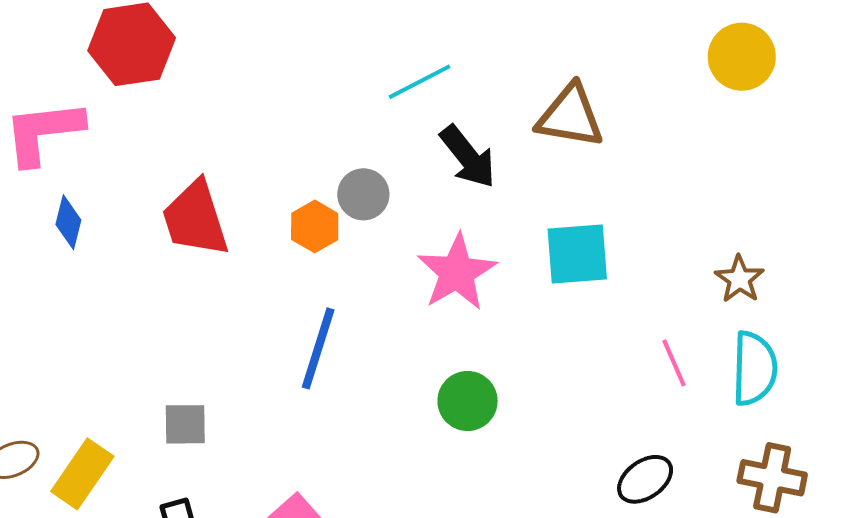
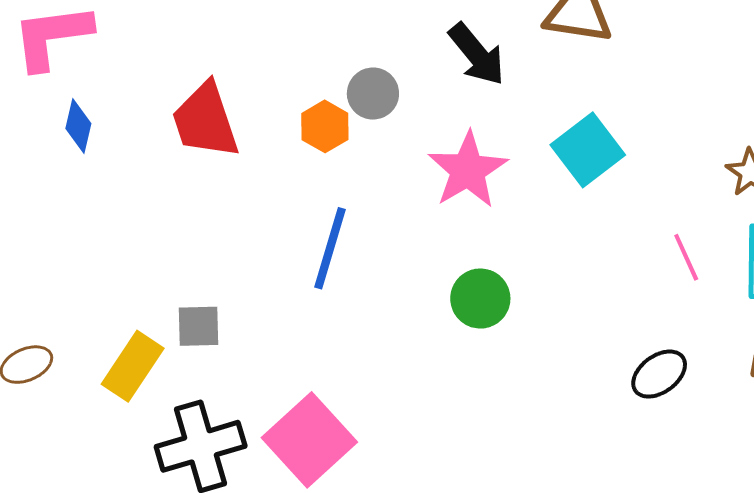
cyan square: (577, 254) -> (588, 150), turned -32
yellow rectangle: (82, 474) -> (133, 366), moved

